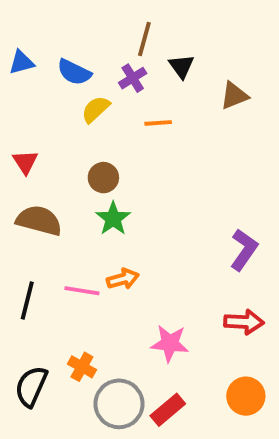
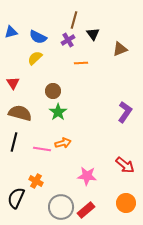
yellow semicircle: (96, 109) -> (35, 58), moved
purple L-shape: (244, 250) -> (125, 112), moved
black line: (27, 300) -> (14, 142), moved
red arrow: (244, 322) -> (125, 165), turned 36
orange cross: (82, 367) -> (36, 181), moved

